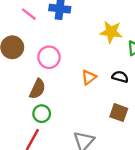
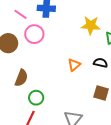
pink circle: (49, 57) -> (34, 34), moved
brown semicircle: (38, 89) -> (21, 78), moved

